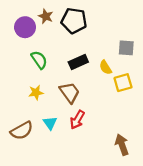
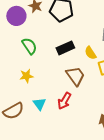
brown trapezoid: (70, 92) -> (75, 76), moved

